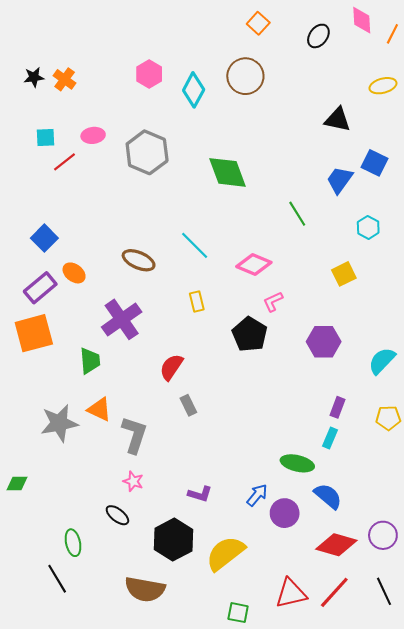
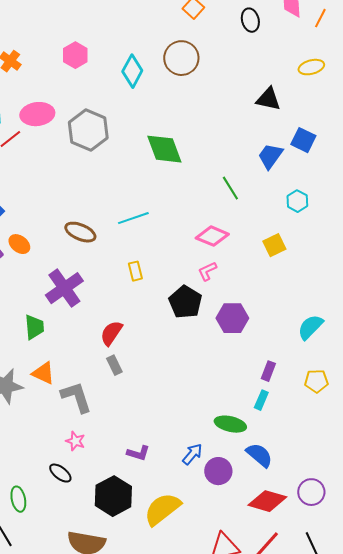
black ellipse: (318, 36) -> (250, 20), turned -50
pink hexagon: (149, 74) -> (75, 55), moved
pink ellipse: (93, 135) -> (37, 114), size x1.5
cyan line: (195, 245) -> (133, 218), turned -64
pink diamond: (254, 264) -> (212, 236), moved
purple hexagon: (324, 342) -> (232, 318), moved
gray rectangle: (188, 405) -> (114, 365), moved
gray L-shape: (134, 435) -> (76, 397), turned -36

